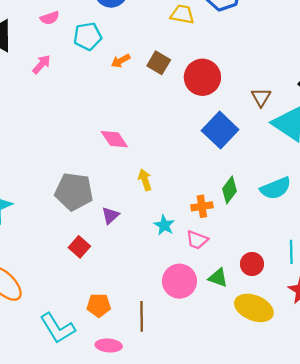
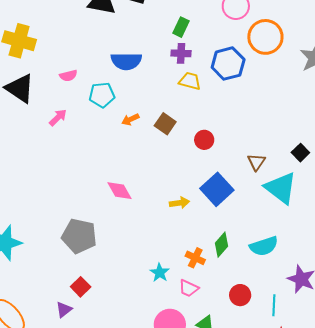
red circle: (202, 77) -> (204, 140), size x0.6
yellow arrow: (145, 180) -> (179, 203), moved, turned 96
orange cross: (202, 206) -> (195, 258), turned 30
purple triangle: (110, 215) -> (64, 310), moved
red circle: (252, 264) -> (240, 295), moved

